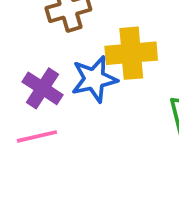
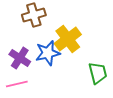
yellow cross: (131, 53) -> (68, 39), turned -32

